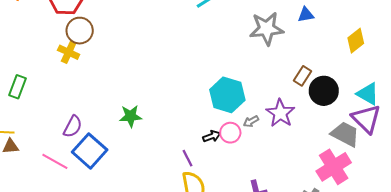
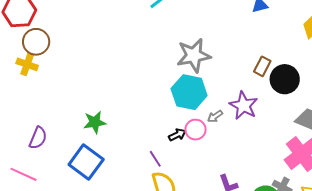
gray star: (267, 29) -> (194, 55), moved
blue square: (90, 151) -> (86, 162), moved

